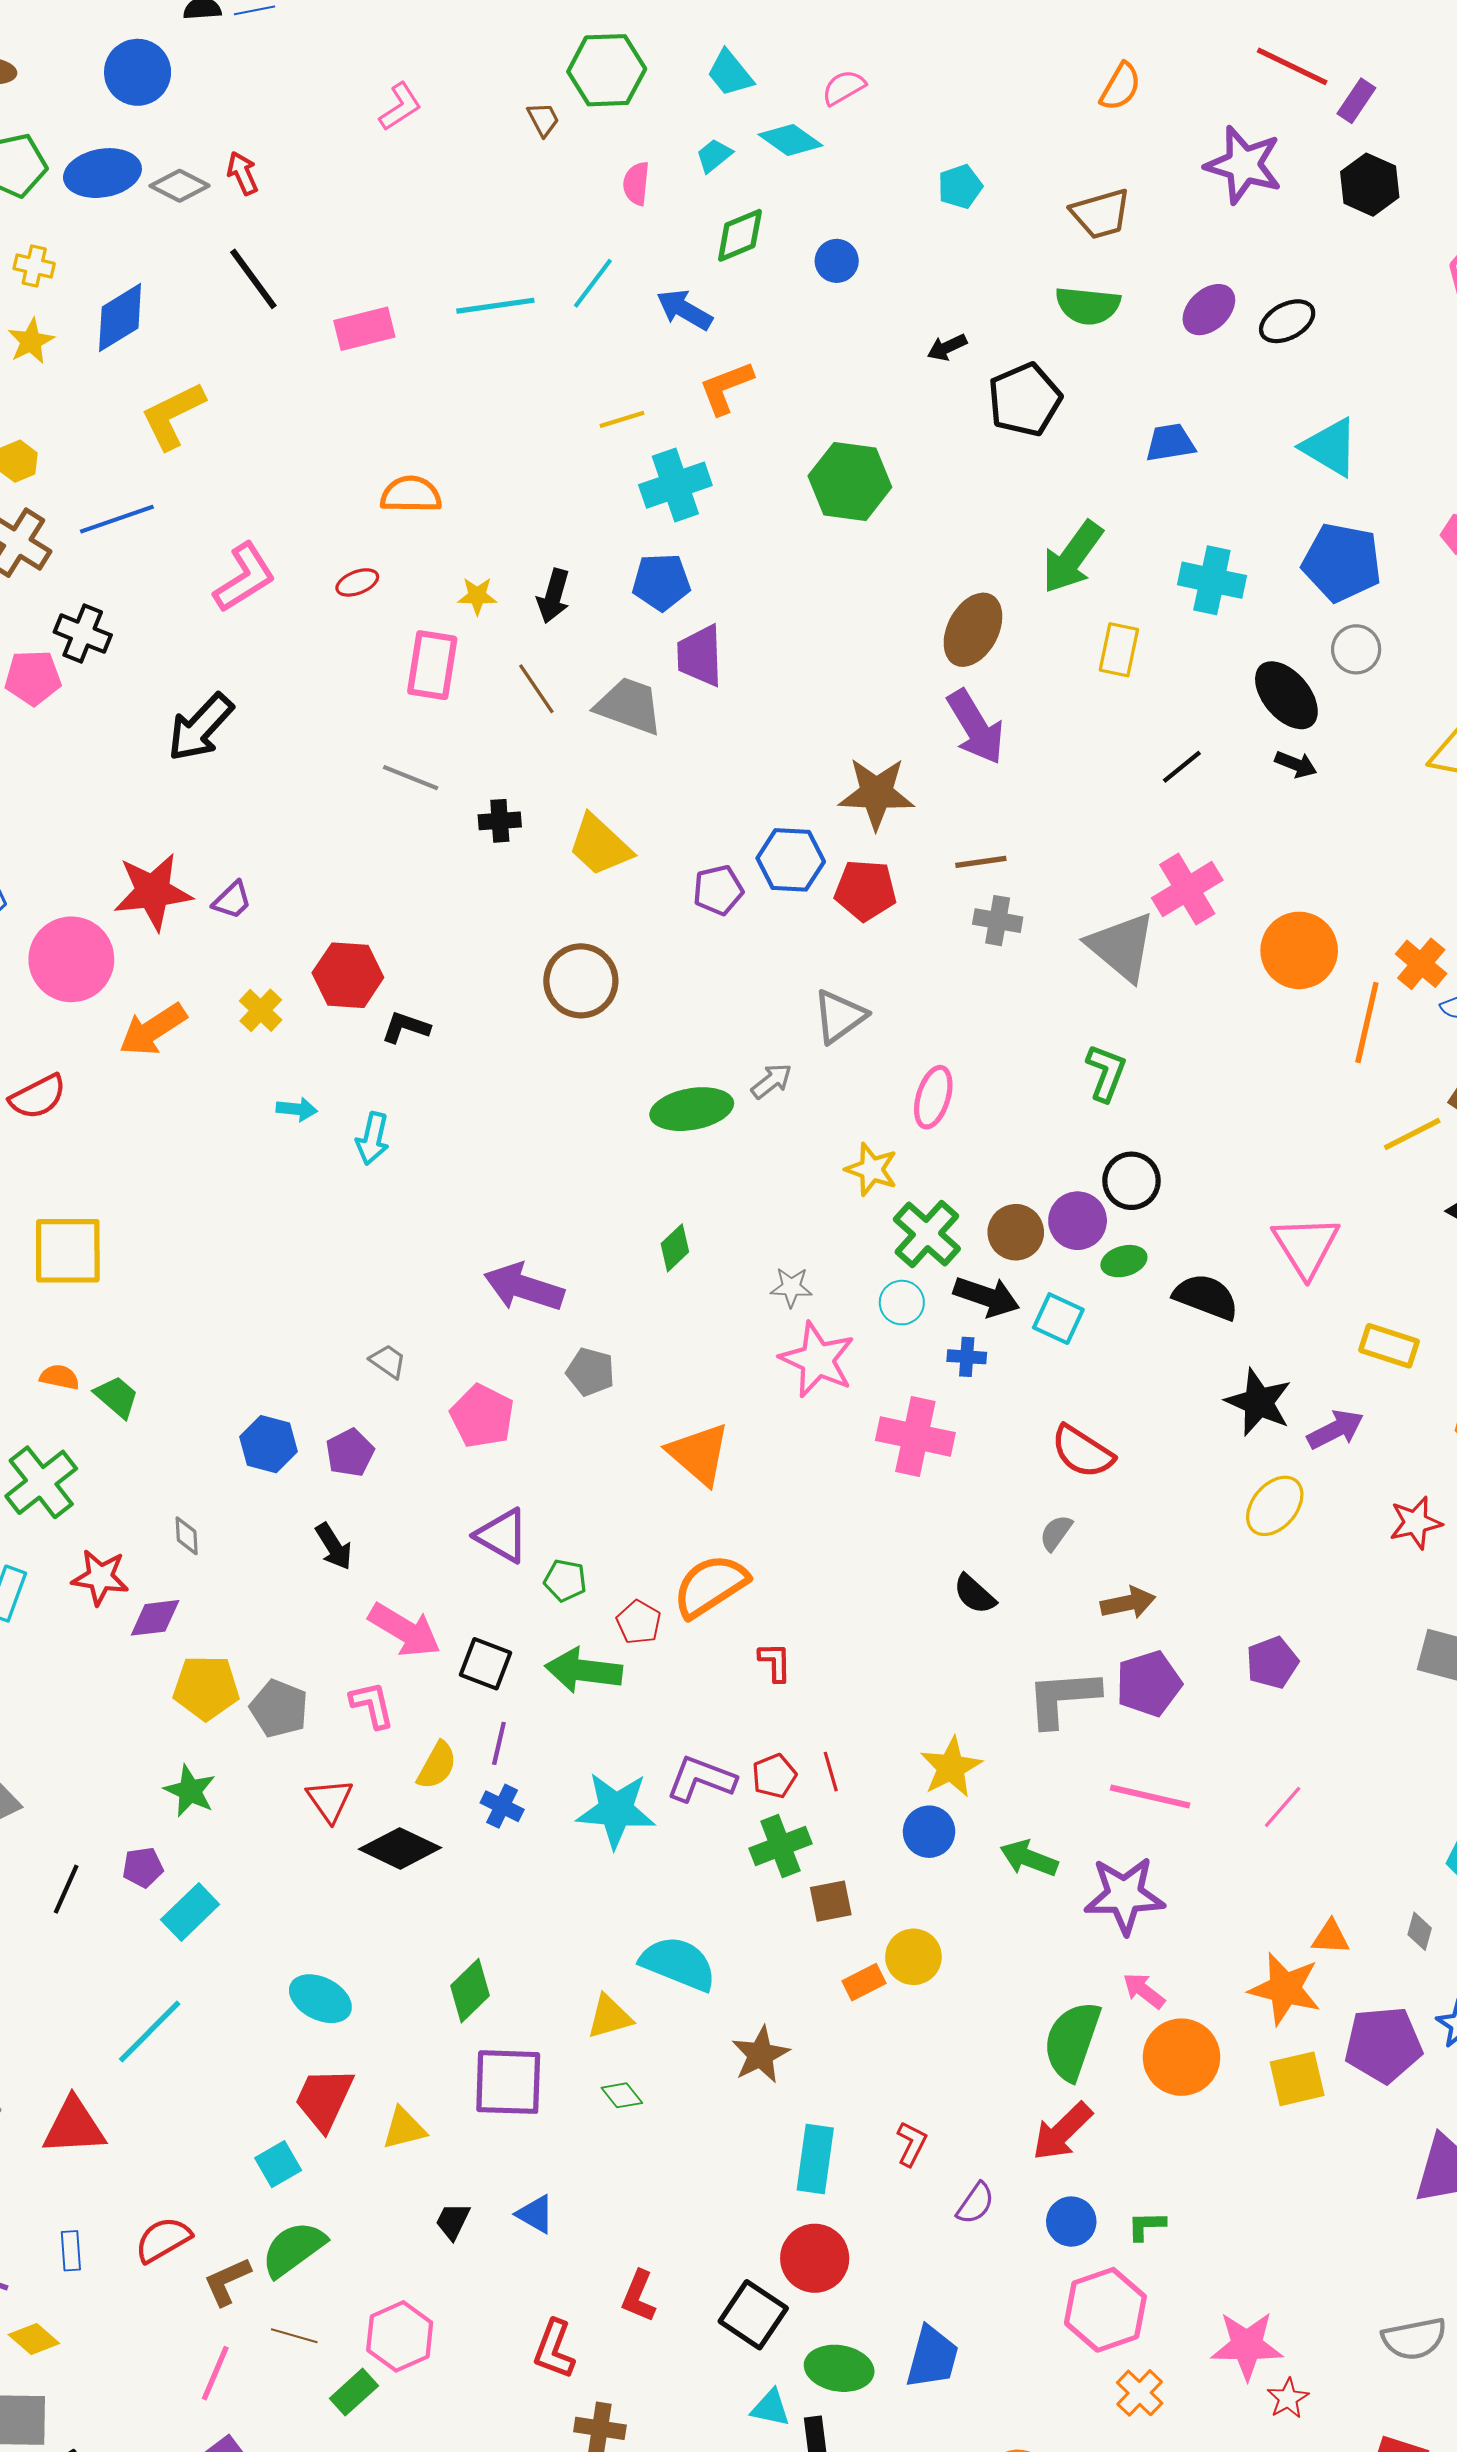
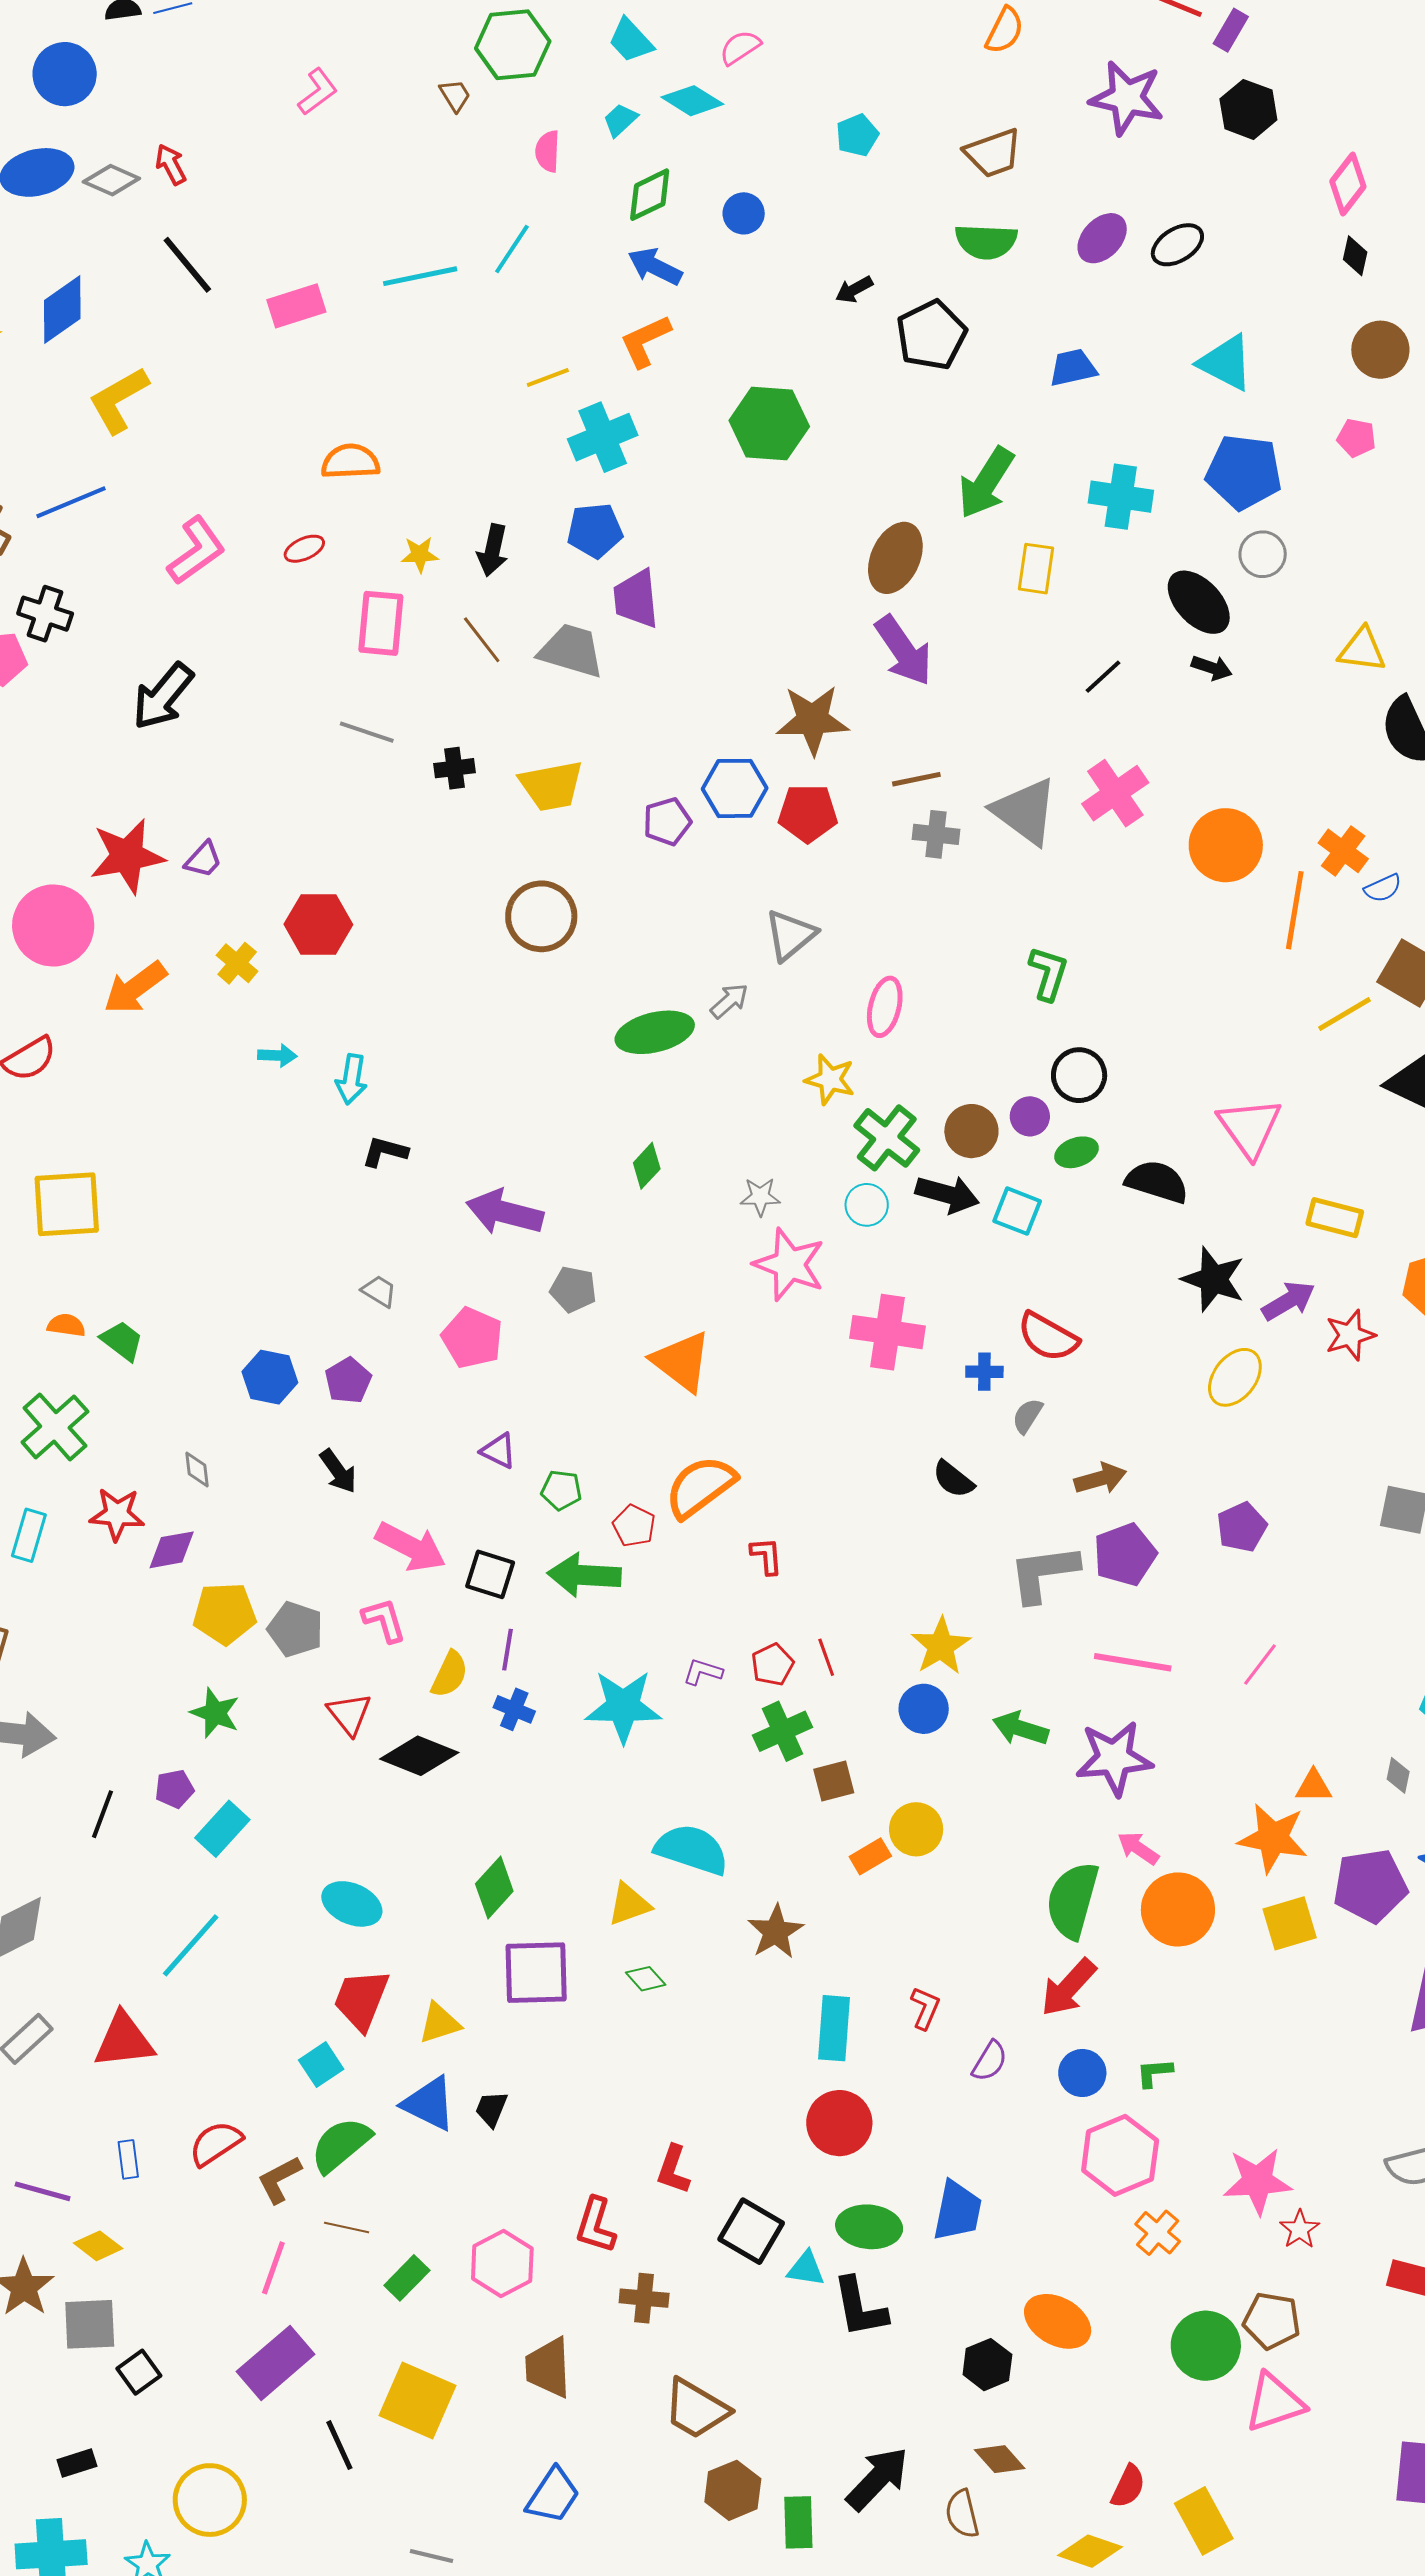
blue arrow: (684, 310) -> (655, 267), moved
yellow trapezoid: (600, 845) -> (551, 786), turned -50
gray triangle: (1122, 947) -> (1025, 811), moved
black L-shape: (406, 1027) -> (385, 1152), moved
purple circle: (1078, 1221) -> (1030, 1116), size x0.7
blue cross: (967, 1357) -> (984, 1372), moved
red star: (1416, 1523) -> (1350, 1335), moved
purple triangle: (502, 1536) -> (498, 1451), size x0.7
purple L-shape: (701, 1779) -> (703, 1672), size x0.6
blue triangle: (535, 2214) -> (429, 2104), moved, size x1.5
black square: (753, 2315) -> (751, 2231), moved
pink hexagon: (400, 2336) -> (502, 2263), moved

